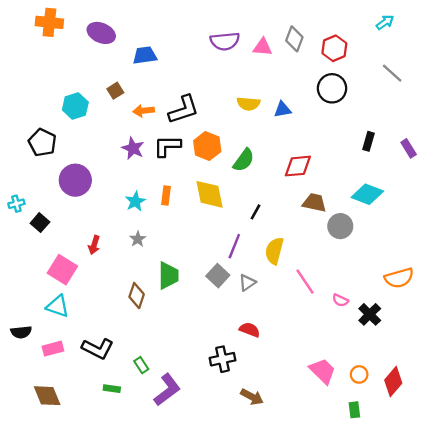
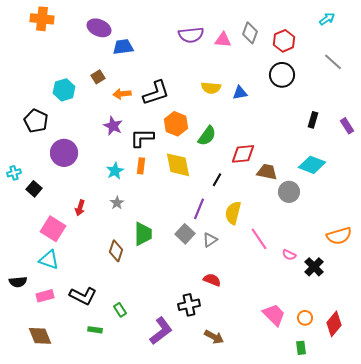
purple ellipse: (101, 33) -> (99, 28), moved
black L-shape: (167, 146) -> (142, 138), moved
red diamond: (298, 166) -> (243, 154), moved
purple L-shape: (167, 390) -> (161, 331), moved

